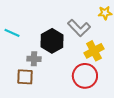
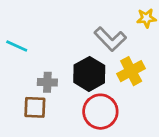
black hexagon: (52, 41) -> (89, 74), moved
red circle: (85, 76) -> (100, 112), moved

